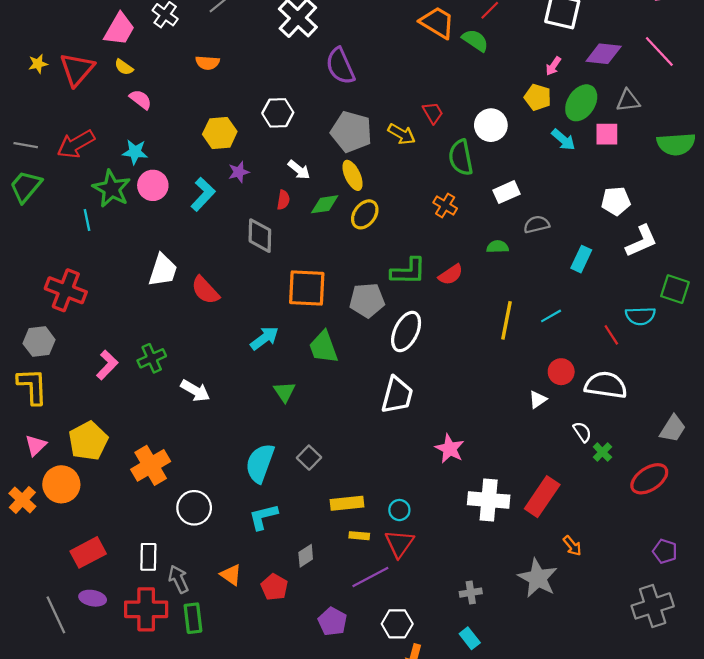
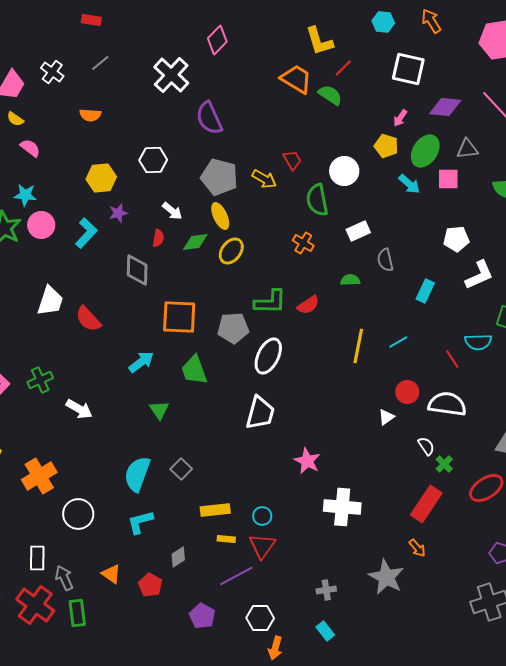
gray semicircle: (537, 224) -> (385, 260), turned -90
red rectangle: (542, 497) -> (426, 504), moved
red cross: (146, 609) -> (35, 605), turned 36

